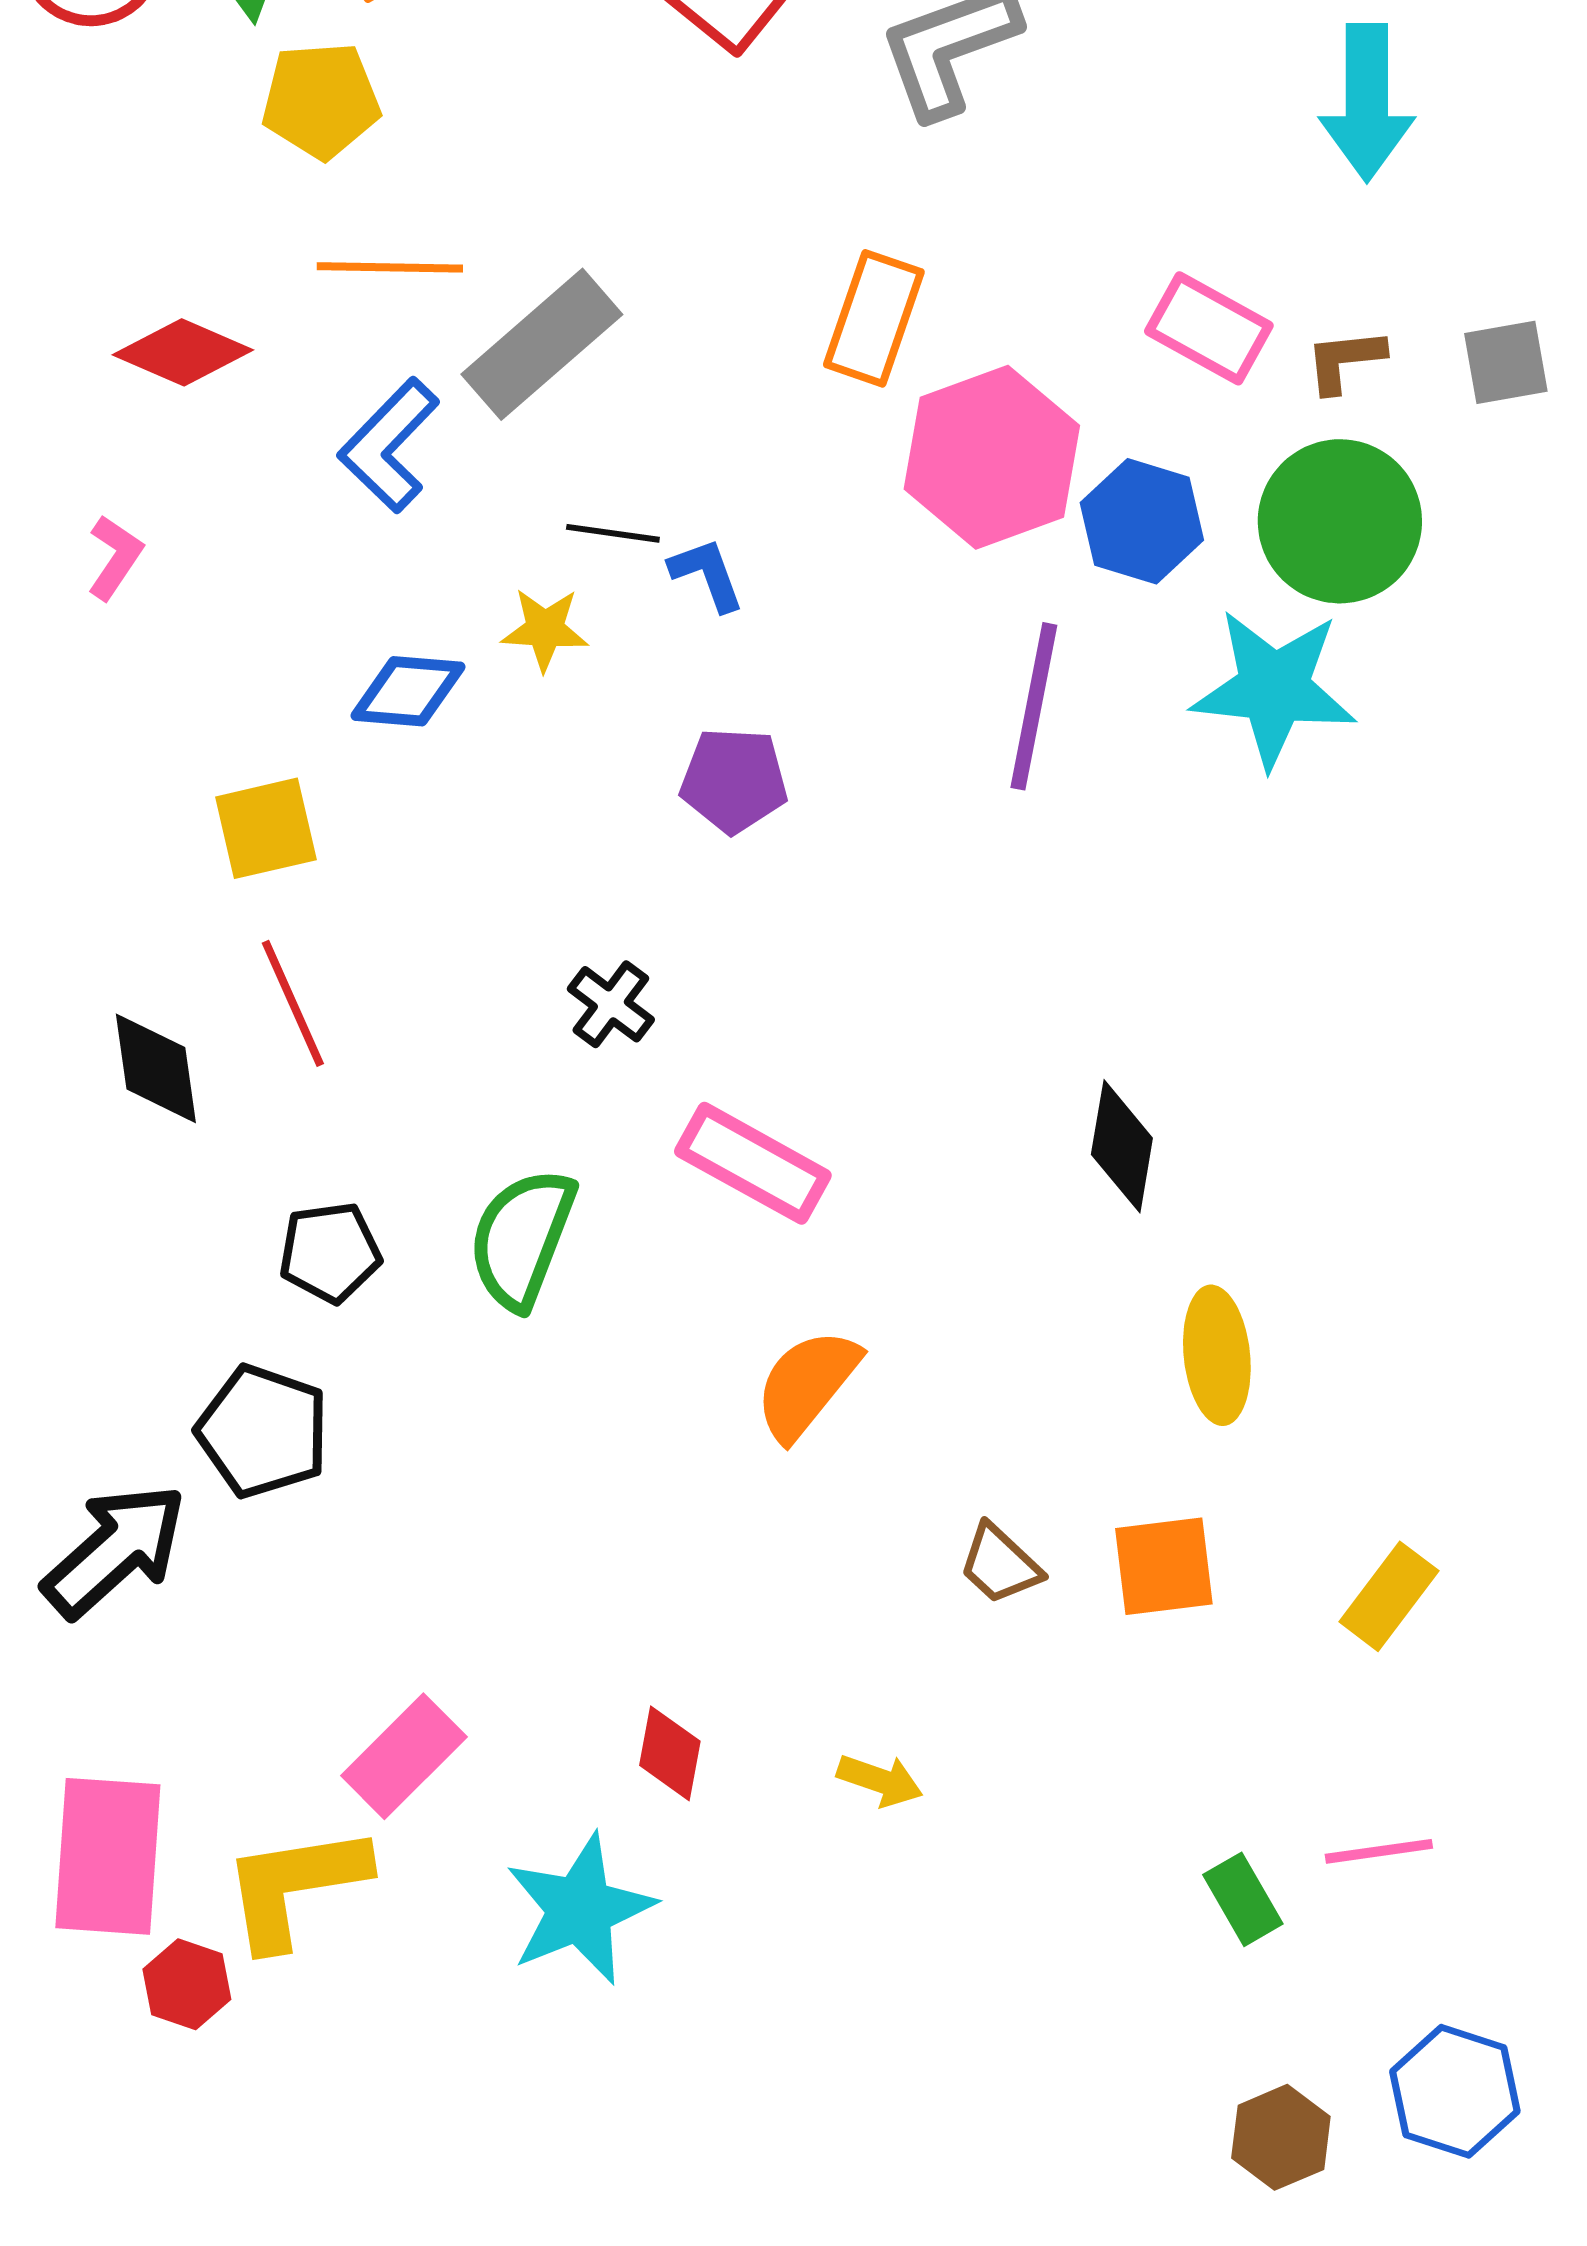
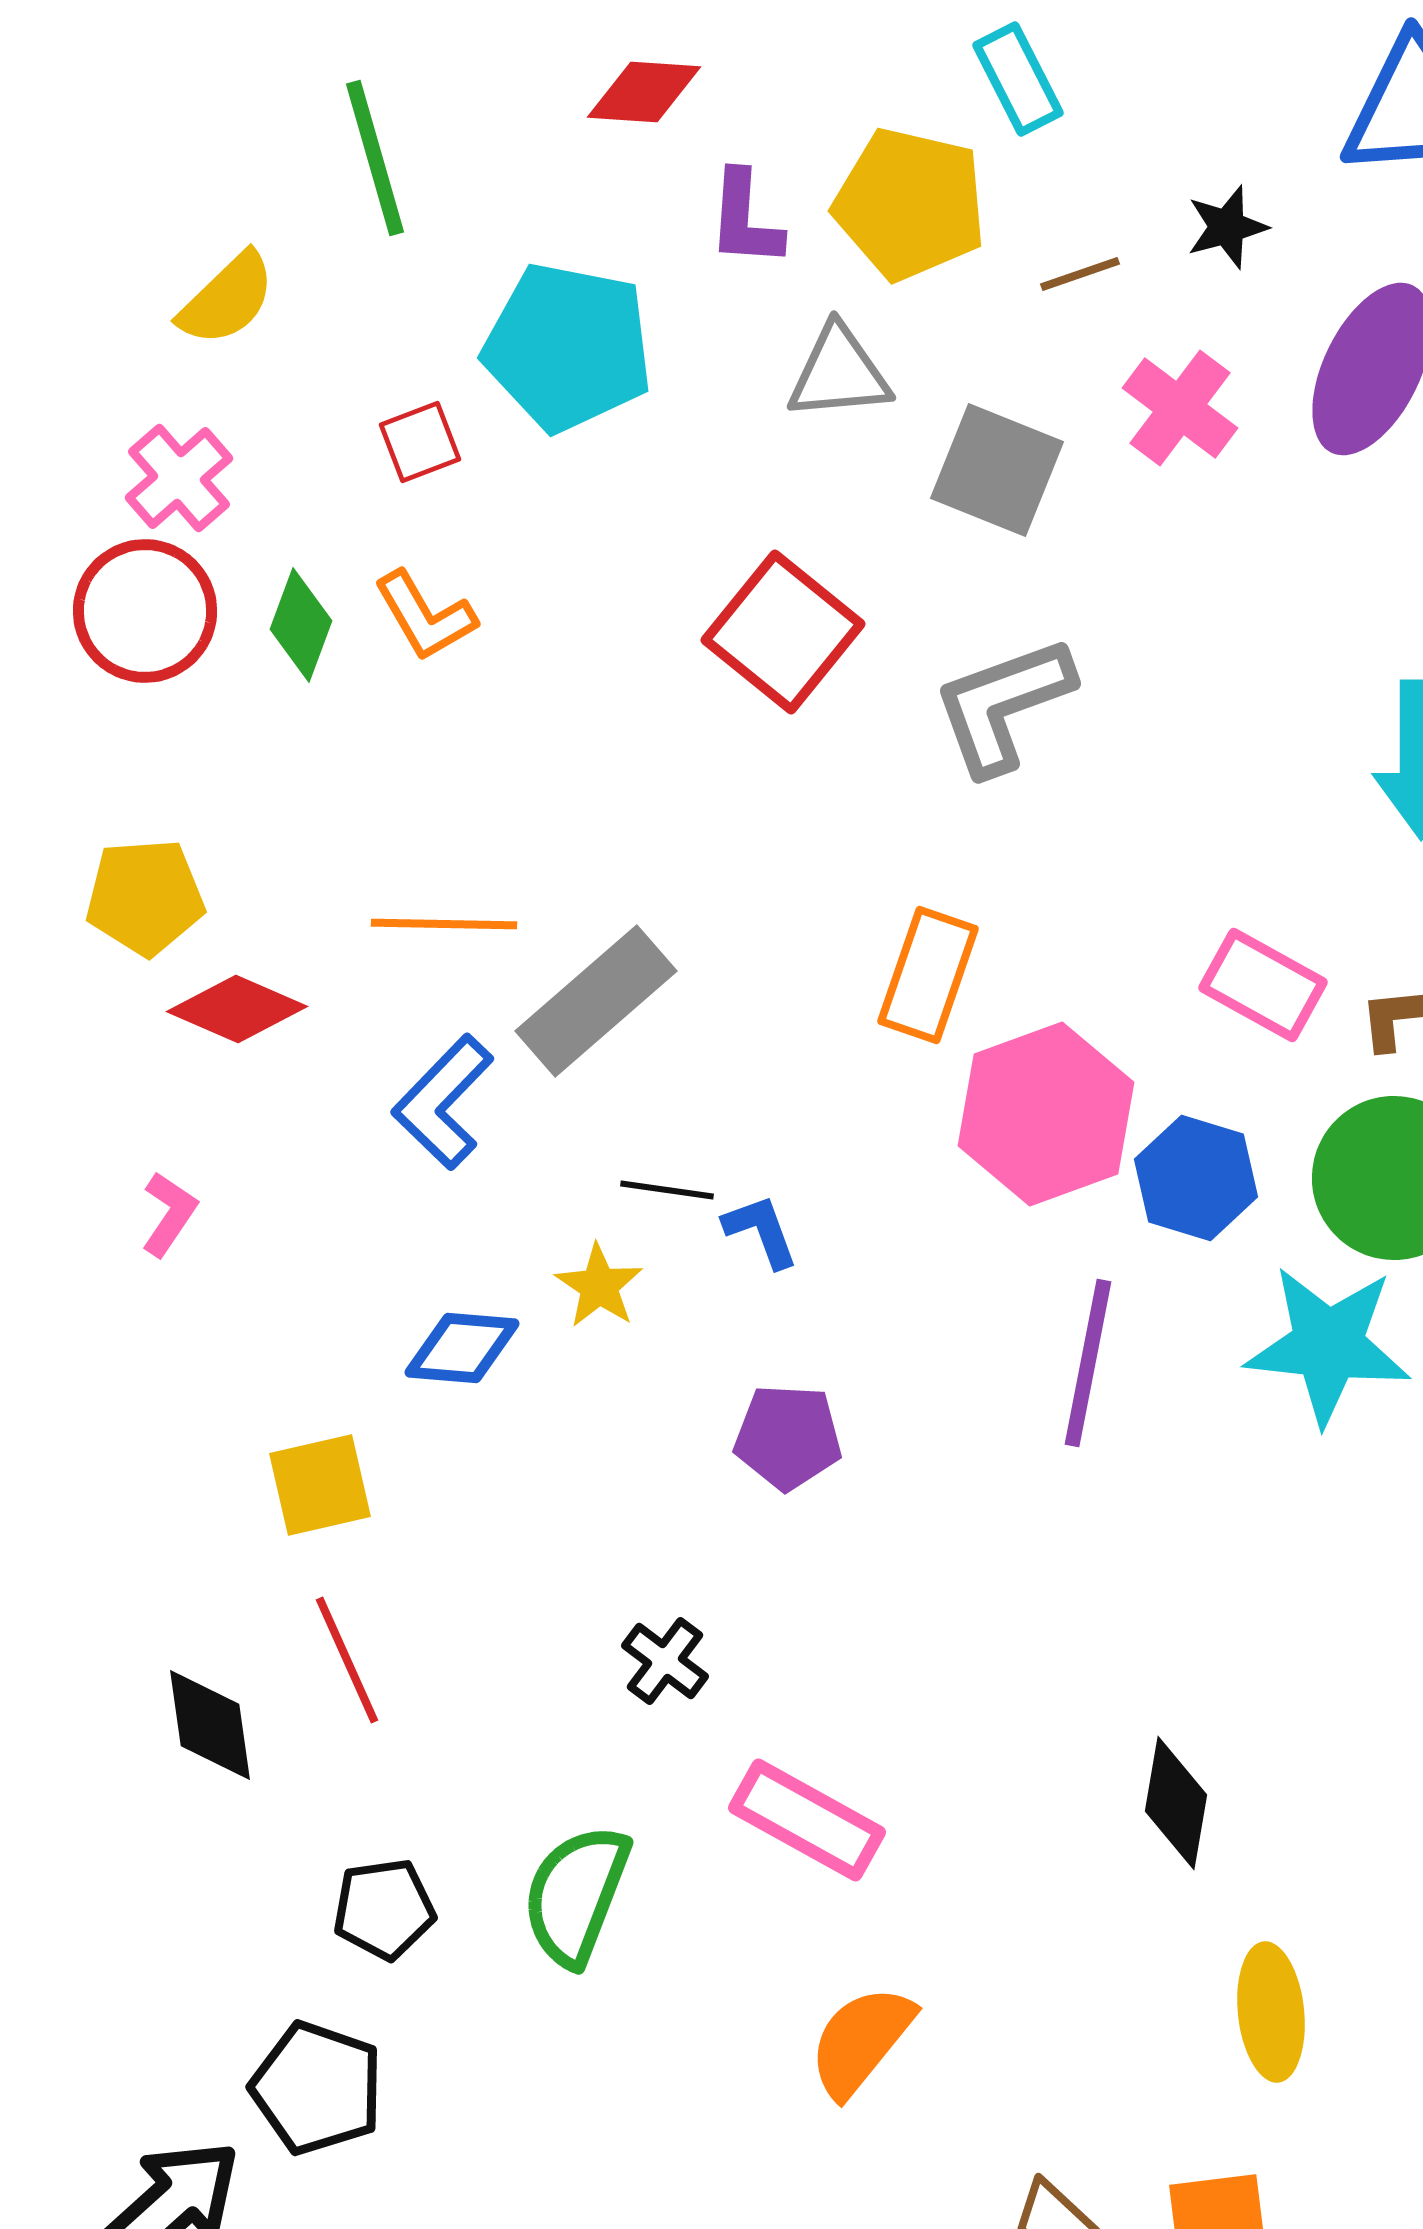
yellow pentagon: (321, 100) -> (145, 897), moved
yellow star: (545, 629) -> (599, 1286), turned 30

